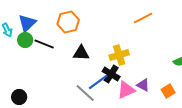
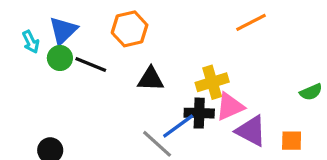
black cross: (111, 74) -> (199, 113), turned -30
purple triangle: (143, 85) -> (251, 131), size x1.5
pink triangle: (126, 90) -> (230, 107), moved
orange square: (168, 91) -> (292, 141), turned 32

